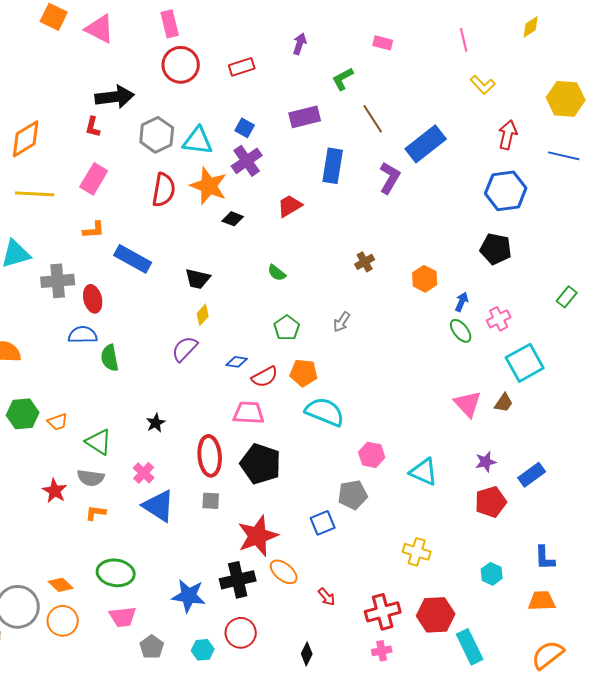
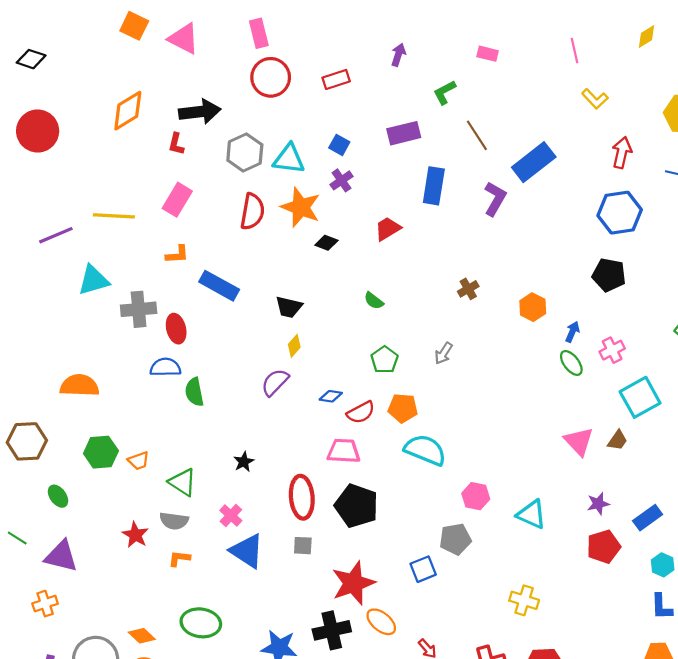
orange diamond: (26, 139) -> (128, 111), moved
purple cross: (247, 161) -> (342, 180), size x0.7
cyan hexagon: (492, 574) -> (663, 565), moved

